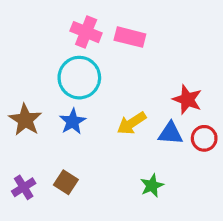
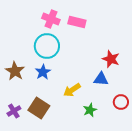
yellow arrow: (132, 123) -> (72, 90), moved
red circle: (204, 138) -> (121, 102), moved
brown square: (66, 182) -> (39, 108), size x1.5

